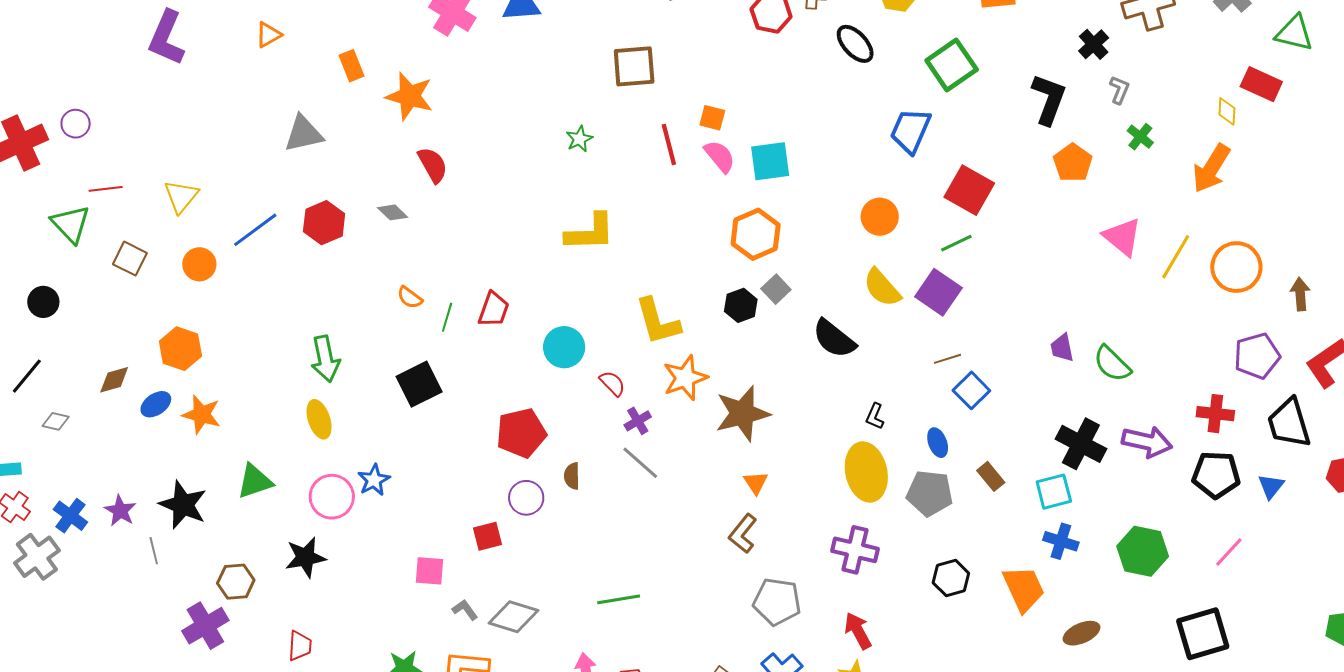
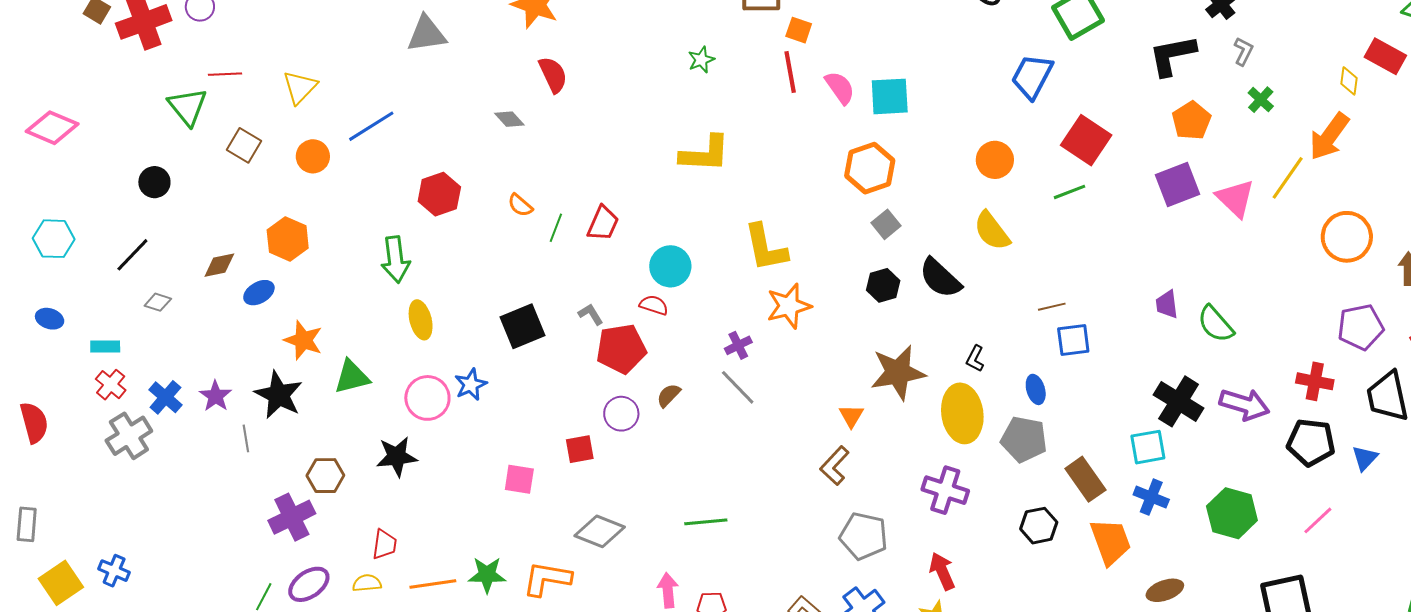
black L-shape: (1049, 99) -> (1172, 55), turned -126
orange square: (712, 118) -> (799, 30), moved
red hexagon: (324, 223) -> (439, 194), moved
yellow line: (1176, 257) -> (1288, 178), moved
purple square: (938, 292) -> (1178, 184), moved, turned 30
black hexagon: (741, 305) -> (883, 285), moved
green arrow: (325, 359) -> (395, 260), moved
red semicircle: (612, 383) -> (654, 305), moved, turned -32
black square: (419, 384) -> (522, 326), moved
blue square: (971, 390) -> (1073, 340), turned 33
brown star: (742, 413) -> (898, 373), moved
orange star: (202, 414) -> (303, 340), moved
brown semicircle: (572, 476) -> (669, 395), turned 40
brown rectangle: (991, 476) -> (1085, 479), moved, size x1.5
gray L-shape: (465, 610) -> (591, 314), moved

